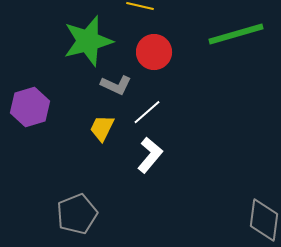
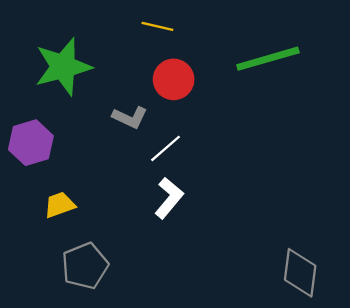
green star: (88, 41) -> (63, 67), moved
yellow trapezoid: (102, 128) -> (60, 205), moved, turned 44

